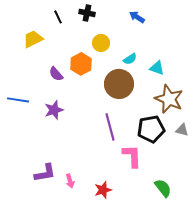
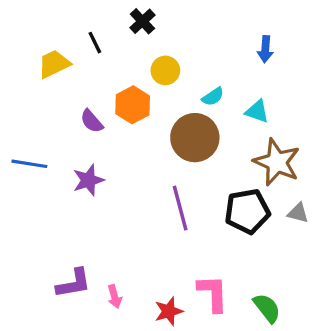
black cross: (87, 13) -> (142, 21), turned 35
black line: (58, 17) -> (95, 43), moved
blue arrow: (137, 17) -> (265, 49), moved, turned -119
pink L-shape: (132, 156) -> (213, 293), moved

